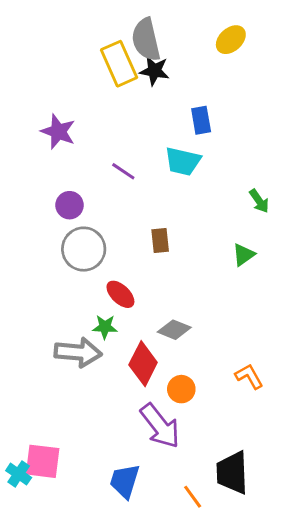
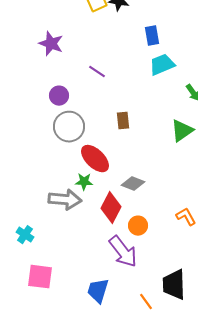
cyan trapezoid: (183, 161) -> (162, 65), moved, turned 144
green triangle: (244, 255) -> (182, 131), size x1.4
red ellipse: (120, 294) -> (95, 159), size x1.4
cyan cross: (19, 474) -> (25, 235), moved

